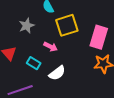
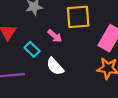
white semicircle: (57, 73) -> (55, 66), turned 72

